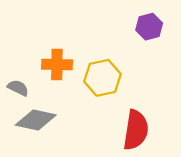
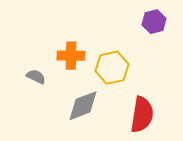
gray diamond: (36, 120) -> (83, 106), moved, turned -33

